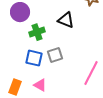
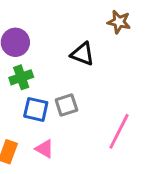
green cross: (37, 32) -> (21, 77), moved

